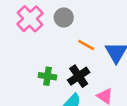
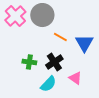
gray circle: (64, 17) -> (42, 15), size x1.5

